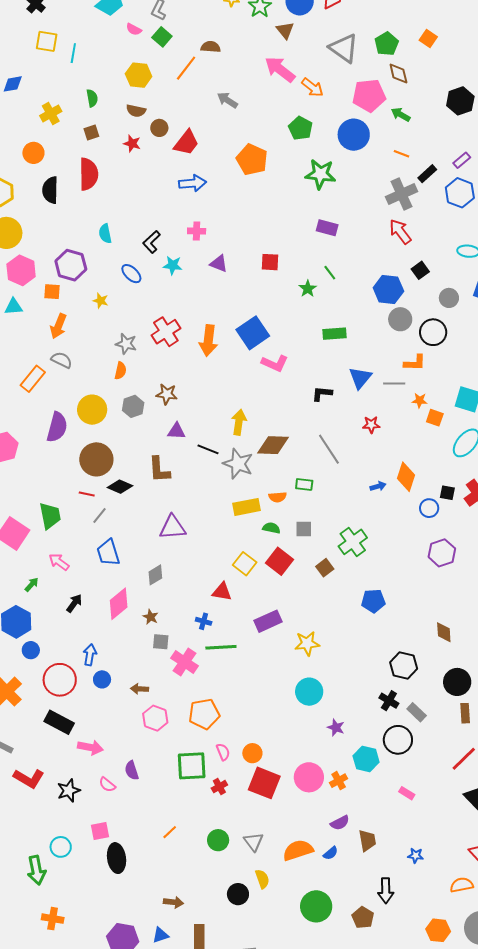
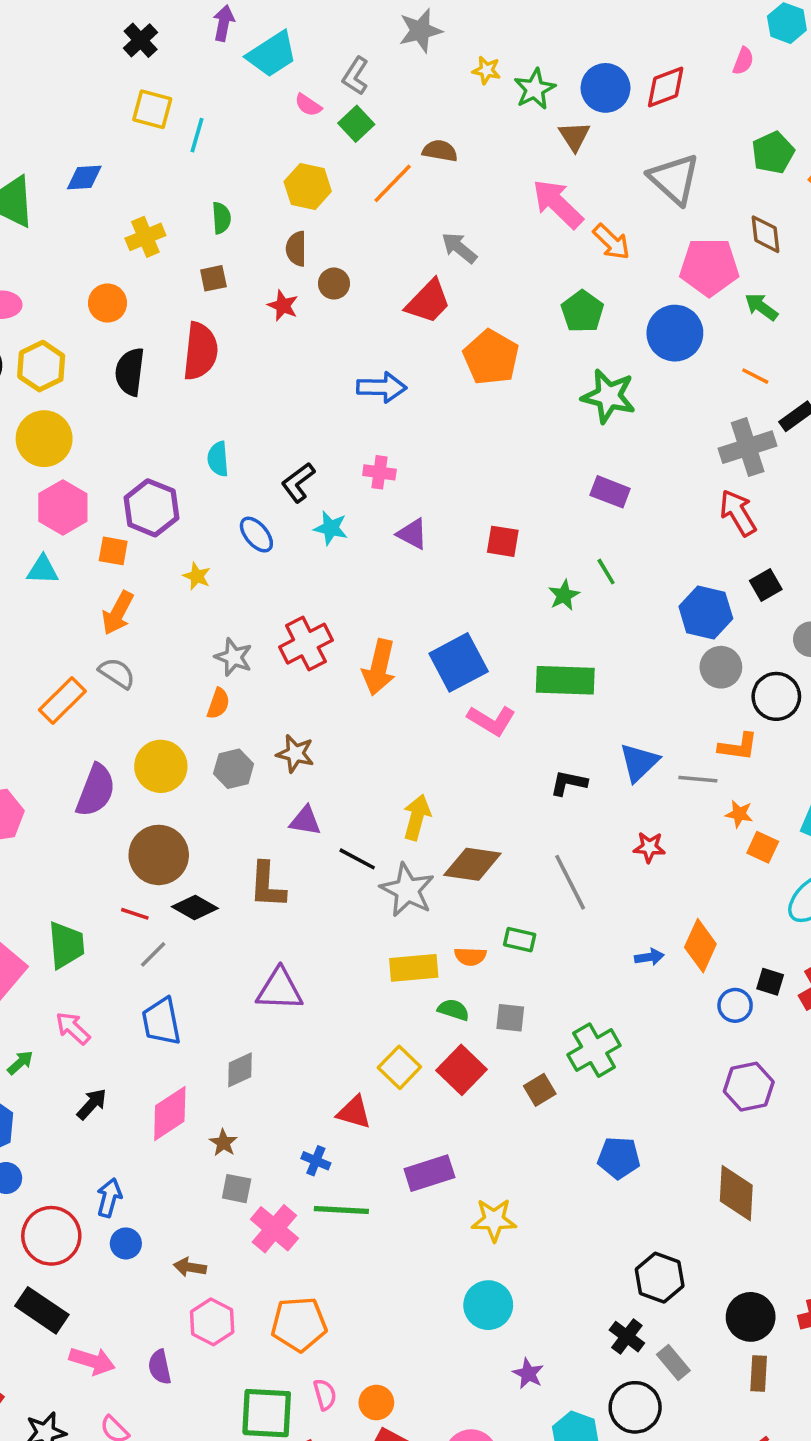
green pentagon: (387, 44) -> (773, 153), moved
brown semicircle: (136, 111) -> (296, 249), turned 72
red trapezoid: (186, 143) -> (428, 302), moved
green rectangle: (335, 334) -> (565, 680), moved, size x1.4
brown diamond: (444, 632) -> (736, 1193), moved, size x1.5
purple semicircle: (132, 770) -> (160, 1367), moved

